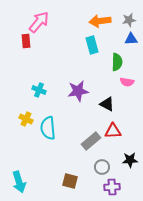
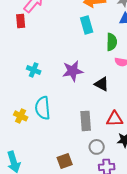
yellow cross: (26, 119) -> (21, 116), moved
red triangle: (113, 131) -> (115, 119), moved
gray rectangle: (91, 141) -> (86, 121), turned -54
brown square: (70, 181) -> (65, 161), turned -35

